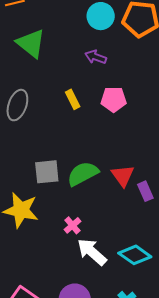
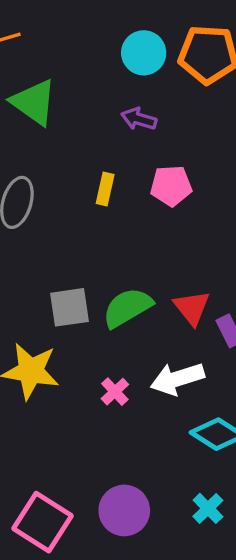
yellow rectangle: (73, 99) -> (105, 189), turned 42
white arrow: (92, 252) -> (177, 379), moved, turned -56

